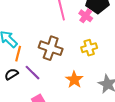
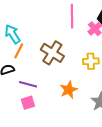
purple line: (33, 73) -> (28, 84), moved, turned -42

